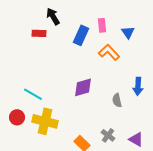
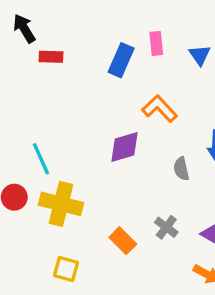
black arrow: (53, 16) -> (24, 28), moved
orange L-shape: (109, 52) -> (160, 109), moved
cyan line: (33, 94) -> (41, 159), turned 36

